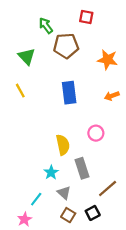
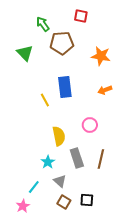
yellow line: (20, 91) -> (45, 100), moved
brown line: (108, 188) -> (101, 159), moved, turned -36
black square: (93, 213) -> (87, 200), turned 32

